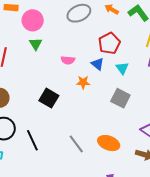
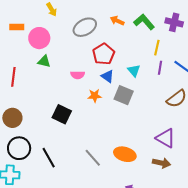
red pentagon: (109, 43) -> (104, 54), moved
green triangle: (36, 44) -> (44, 61), turned -40
cyan triangle: (122, 68) -> (134, 71), moved
gray square: (120, 98) -> (124, 95), moved

